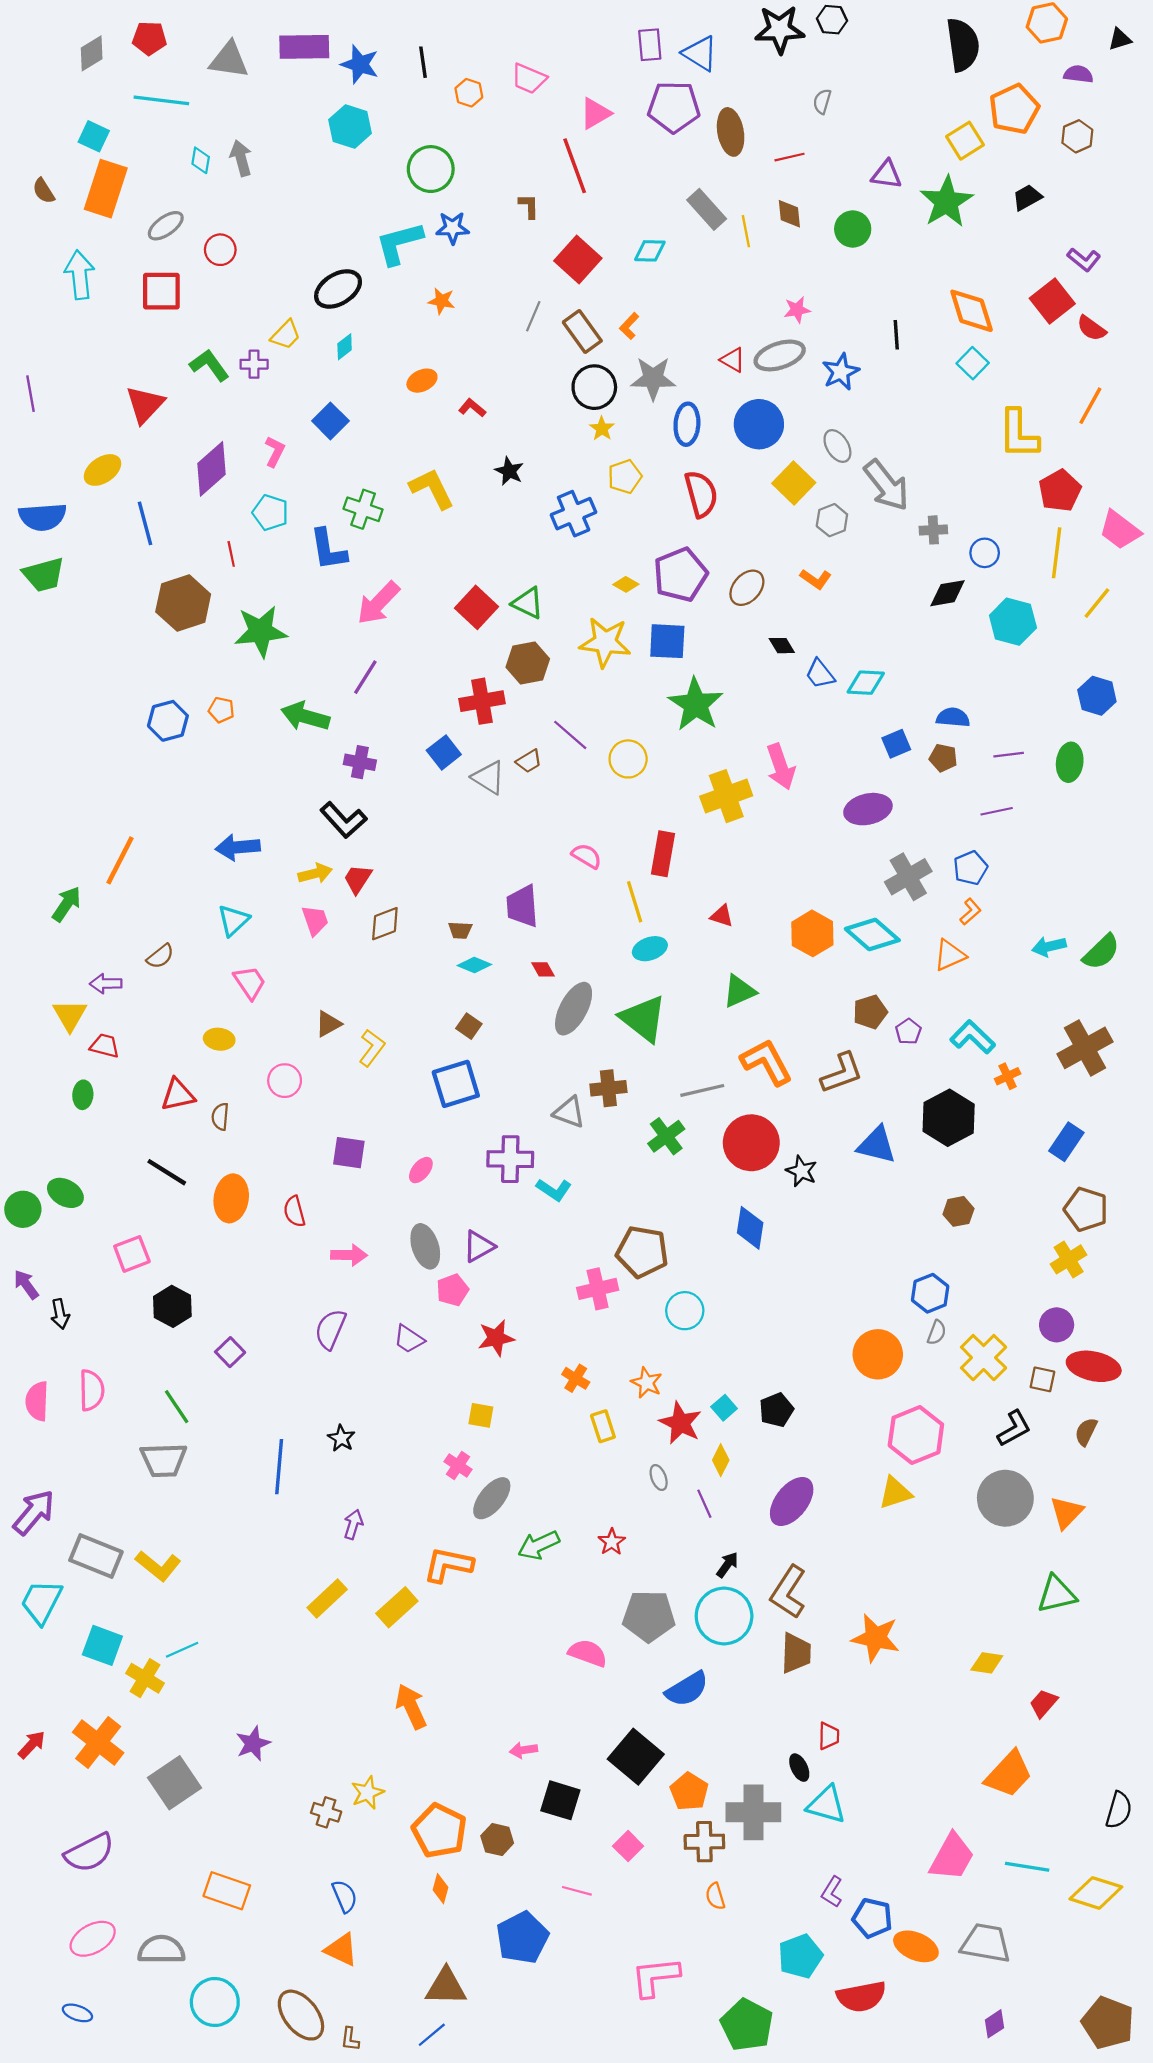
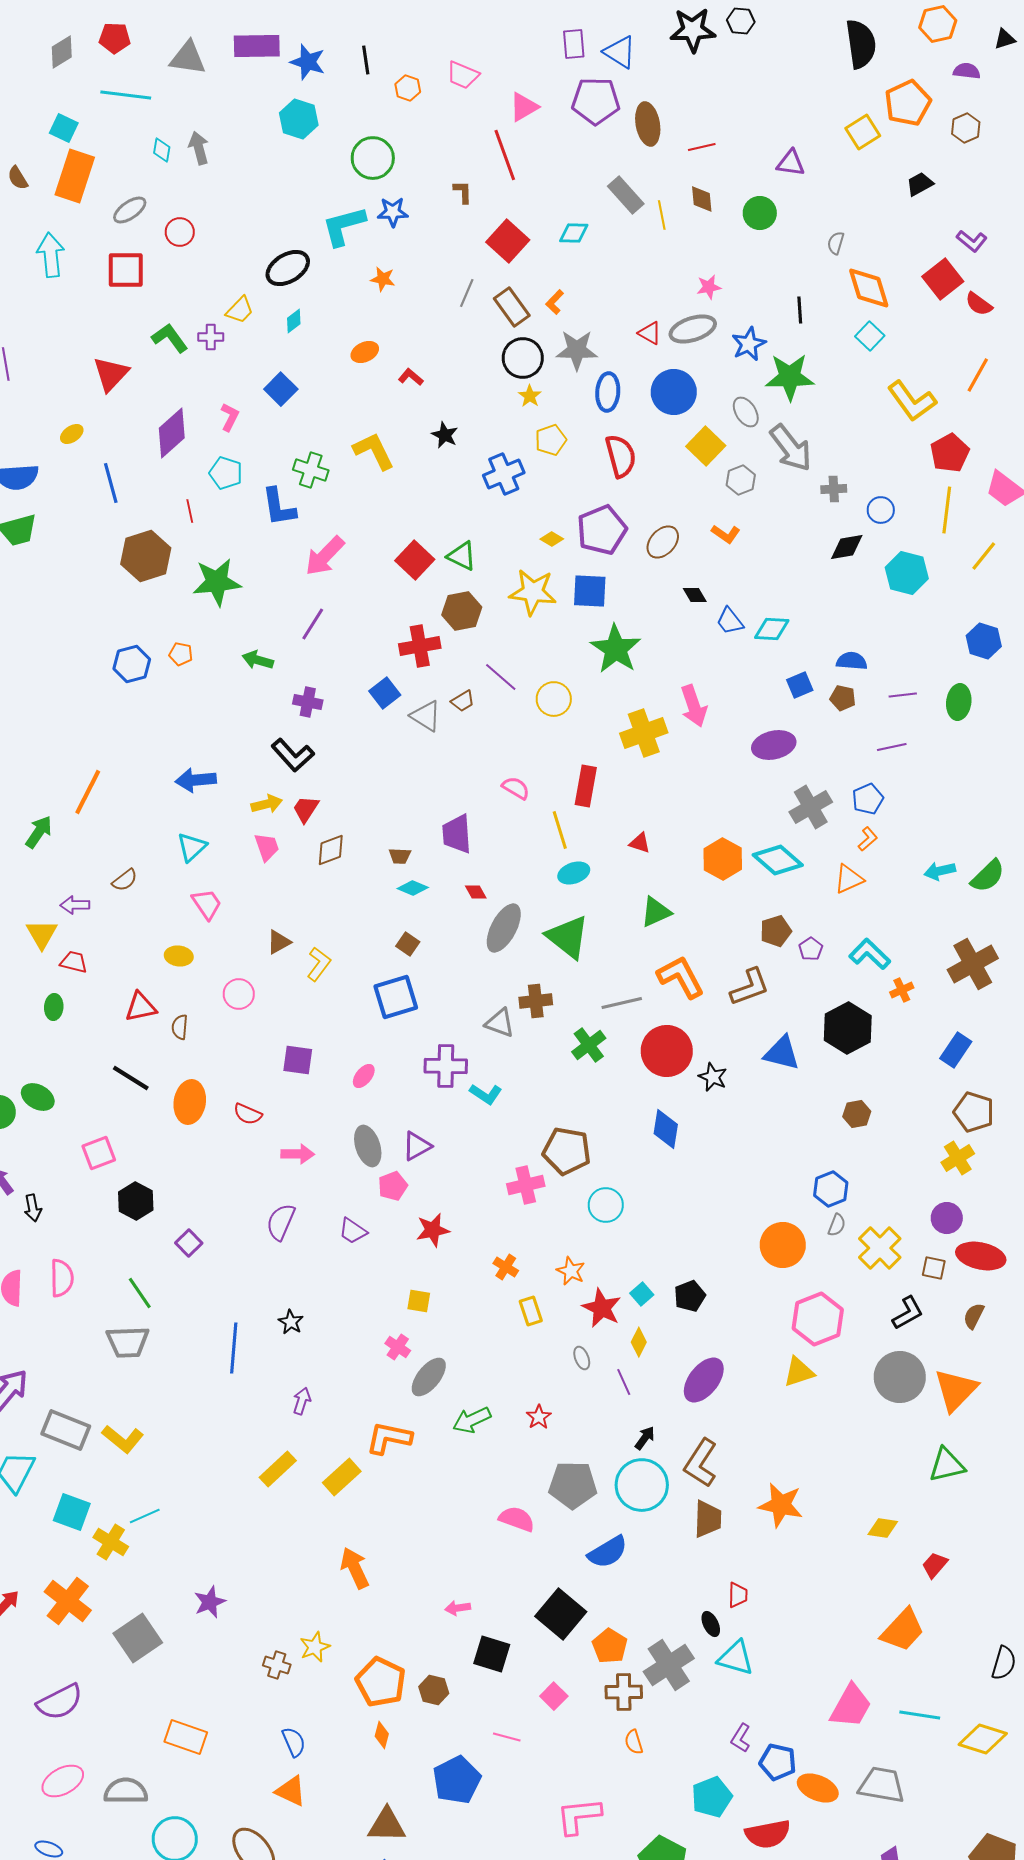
gray semicircle: (822, 101) -> (836, 243), moved
green star: (946, 202) -> (790, 377), moved, turned 30
yellow L-shape: (1018, 434) -> (912, 401), turned -36
yellow ellipse: (102, 470) -> (72, 434), size x0.7
green arrow: (305, 716) -> (258, 660), size x0.7
red semicircle: (294, 1211) -> (248, 1114), turned -52
orange triangle: (1066, 1512) -> (956, 1390), size x1.4
gray cross: (753, 1812) -> (669, 1665), turned -33

